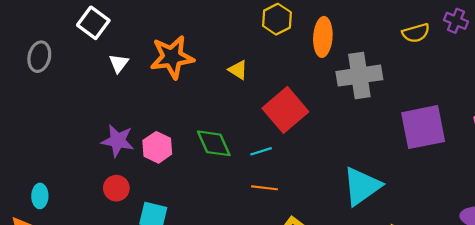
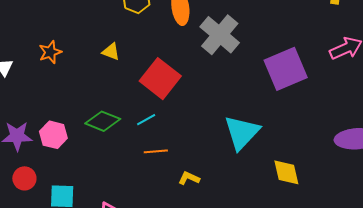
orange star: (172, 57) -> (50, 52), size x0.6
gray cross: (359, 76) -> (220, 35), turned -30
green diamond: (214, 143) -> (103, 121), turned -32

